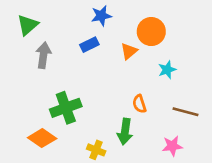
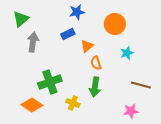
orange triangle: (129, 51) -> (87, 46), moved
orange semicircle: (139, 104) -> (96, 63), moved
green arrow: (125, 131) -> (95, 87), moved
yellow cross: (96, 150) -> (73, 103), moved

